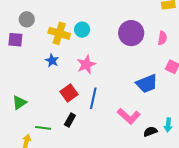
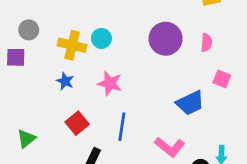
pink star: (86, 64) -> (110, 83), turned -30
red square: (69, 93) -> (77, 123), moved

